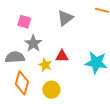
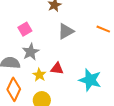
pink square: (24, 22) -> (25, 29), turned 32

